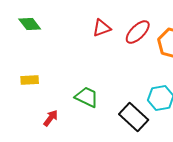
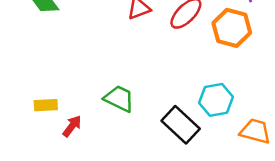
yellow rectangle: (30, 80) -> (46, 105), moved

